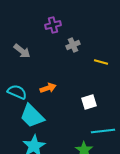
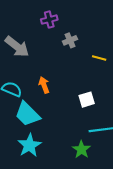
gray arrow: (22, 51) -> (17, 47), size x1.4
orange arrow: (48, 88) -> (44, 85), turned -91

